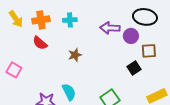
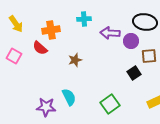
orange cross: (41, 20) -> (51, 30), moved
cyan cross: (70, 20) -> (84, 19), moved
pink square: (14, 70) -> (14, 56), moved

